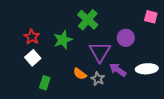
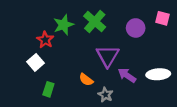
red star: (32, 37) -> (45, 40), moved
purple circle: (126, 38) -> (136, 28), moved
green star: (63, 40) -> (63, 25), moved
gray star: (98, 79) -> (105, 95), moved

